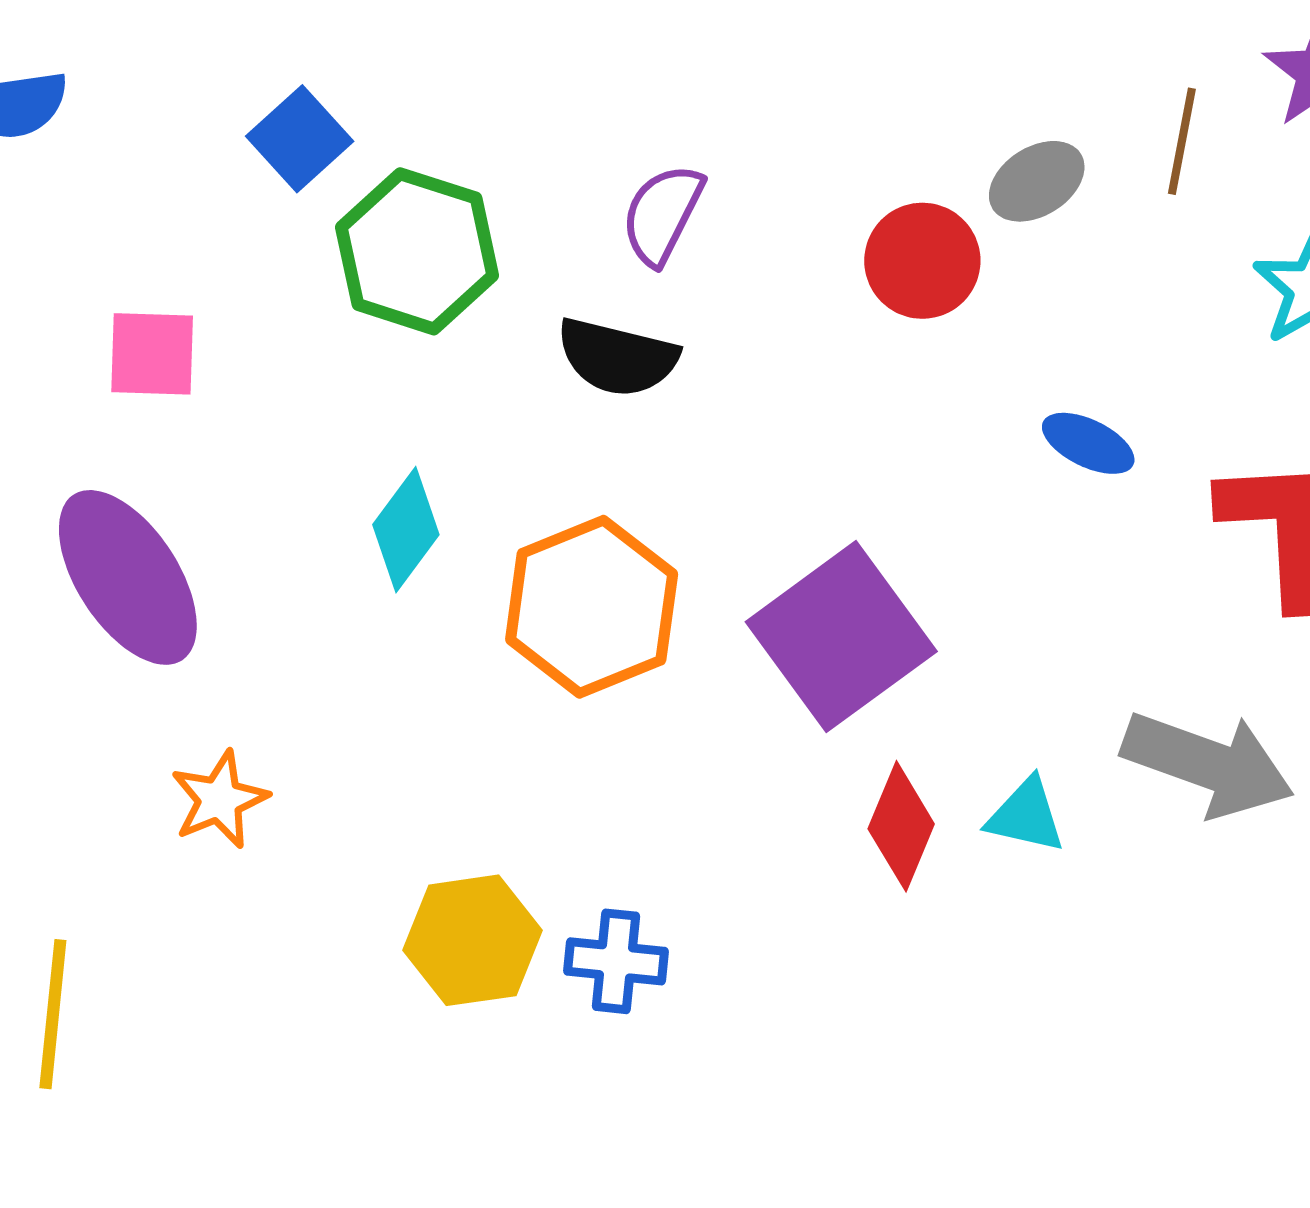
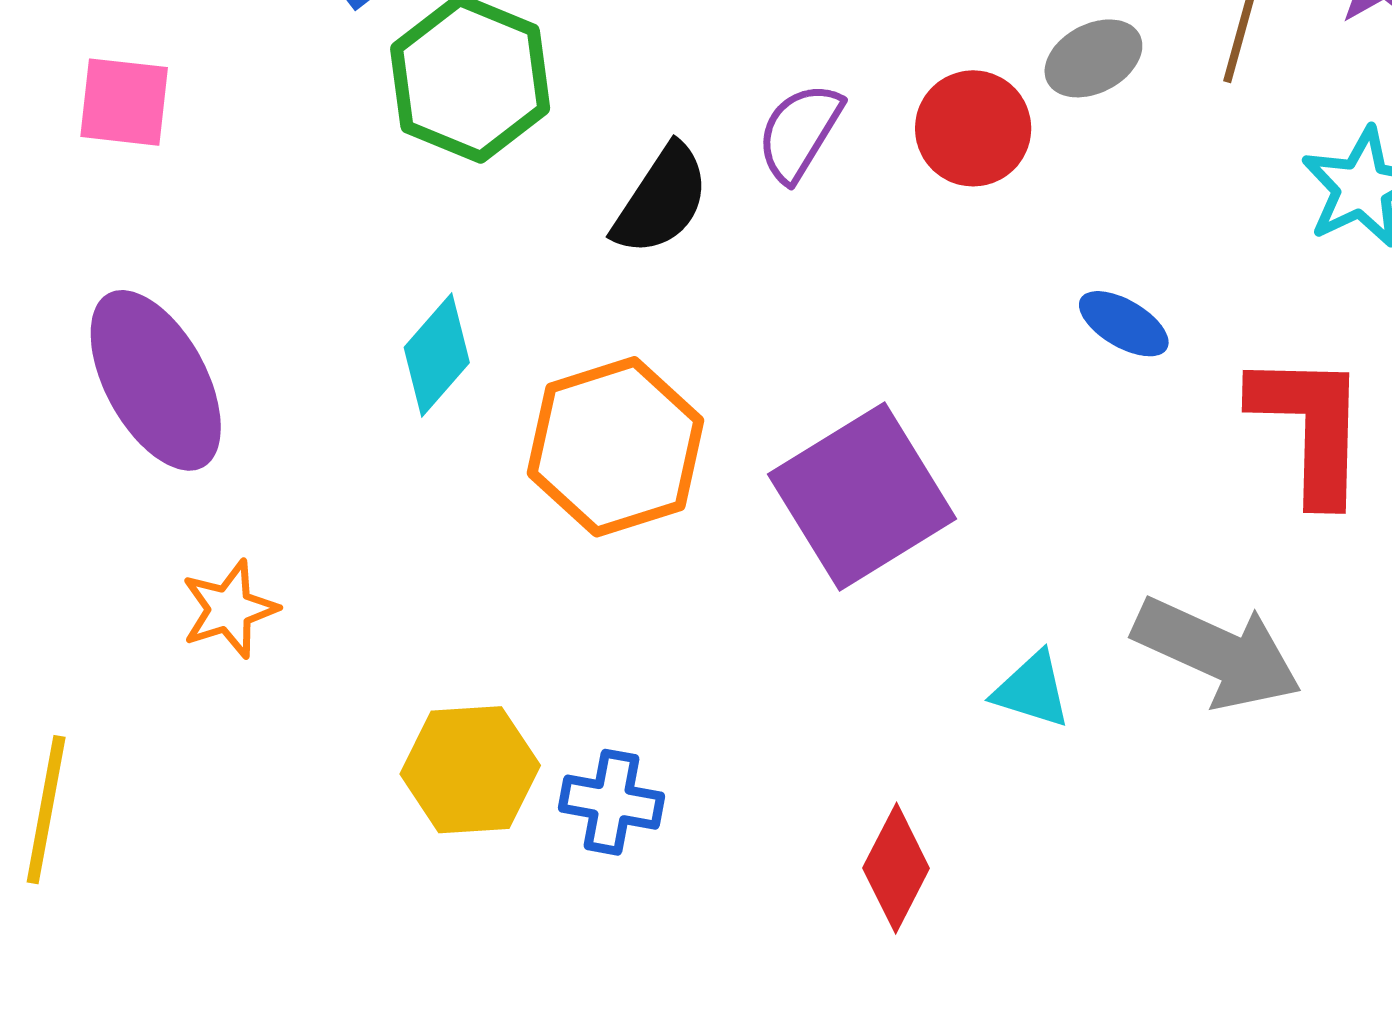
purple semicircle: (662, 214) -> (800, 132), moved
pink square: (152, 354) -> (124, 102), moved
black semicircle: (617, 357) -> (661, 200), turned -75
red diamond: (901, 826) -> (896, 868), moved

